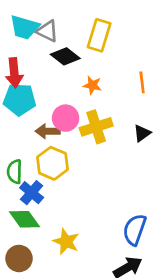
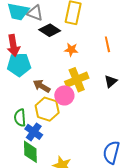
pink circle: (66, 118) -> (64, 95), moved
brown arrow: (48, 131) -> (42, 86), turned 36
green diamond: (25, 219) -> (30, 152), turned 40

